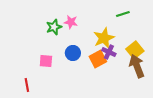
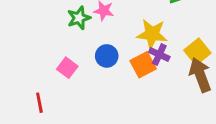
yellow star: (104, 38) -> (152, 34), turned 30
pink square: (46, 61) -> (67, 68), turned 32

